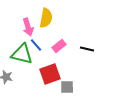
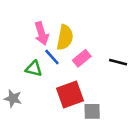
yellow semicircle: (46, 18) -> (65, 37), moved
green triangle: (22, 54) -> (34, 69), size x0.6

